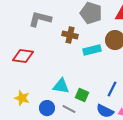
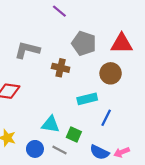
cyan rectangle: (92, 50) -> (87, 99), moved
blue line: (112, 89) -> (106, 118), moved

